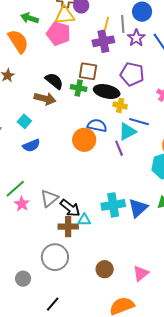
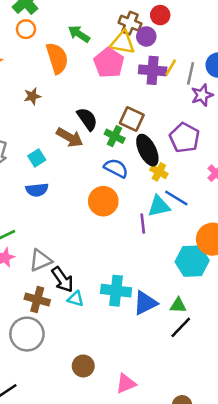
purple cross: (103, 41) -> (153, 70), moved
black ellipse: (107, 91) -> (147, 150), turned 35
blue semicircle: (97, 126) -> (116, 168), moved
brown cross: (68, 227) -> (37, 300), moved

